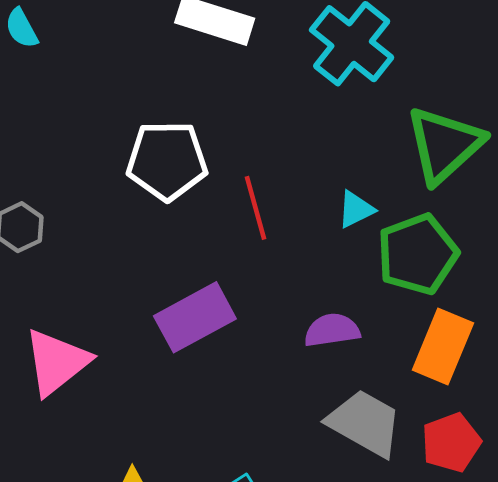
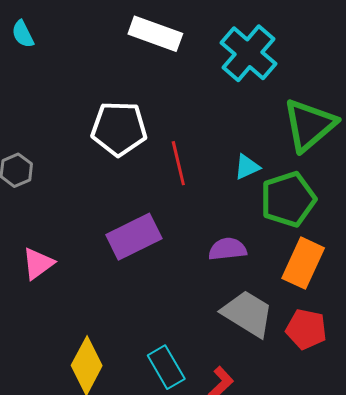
pink triangle: (57, 362) -> (38, 264), size x0.7
red pentagon: (451, 443) -> (306, 329), turned 30

